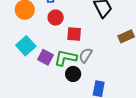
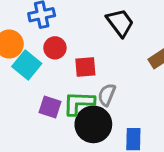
cyan square: (26, 46) -> (27, 65), moved
black circle: (73, 74) -> (93, 124), size x1.6

